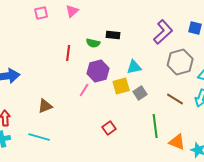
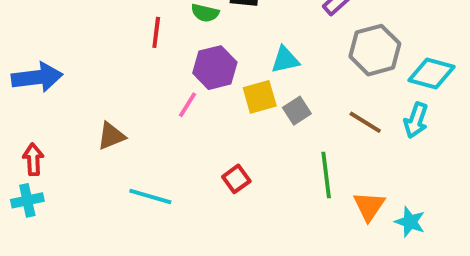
cyan line: (39, 137) -> (150, 196), moved
orange triangle: (177, 142) -> (369, 206), turned 42

